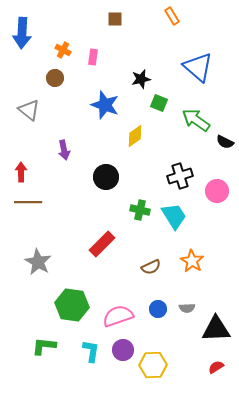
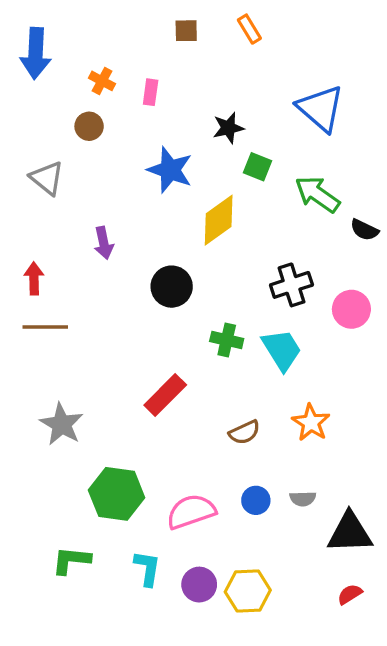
orange rectangle: (172, 16) -> (249, 29), moved
yellow diamond: (135, 136) -> (219, 220), size x1.4
purple circle: (123, 350) -> (199, 585), moved

